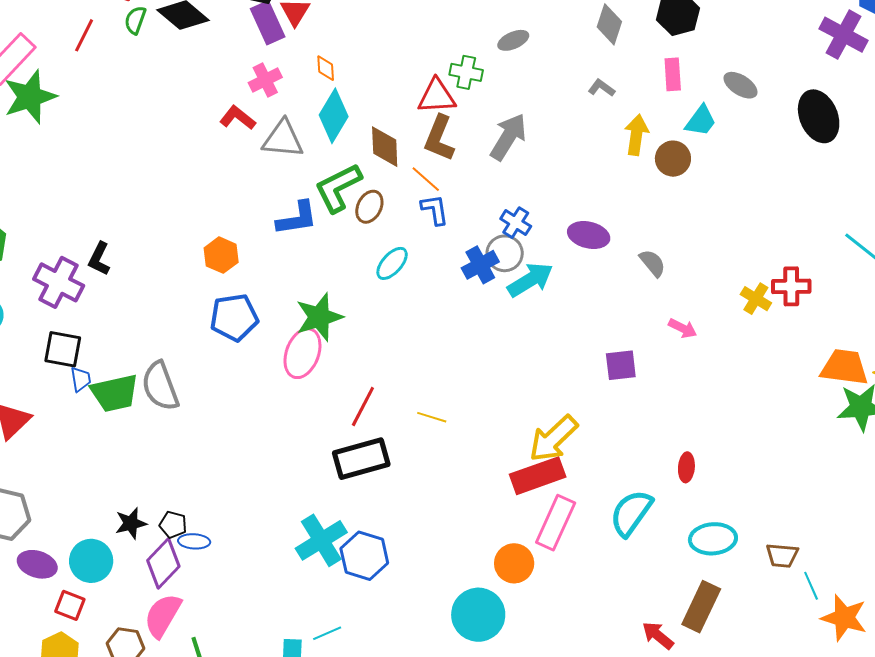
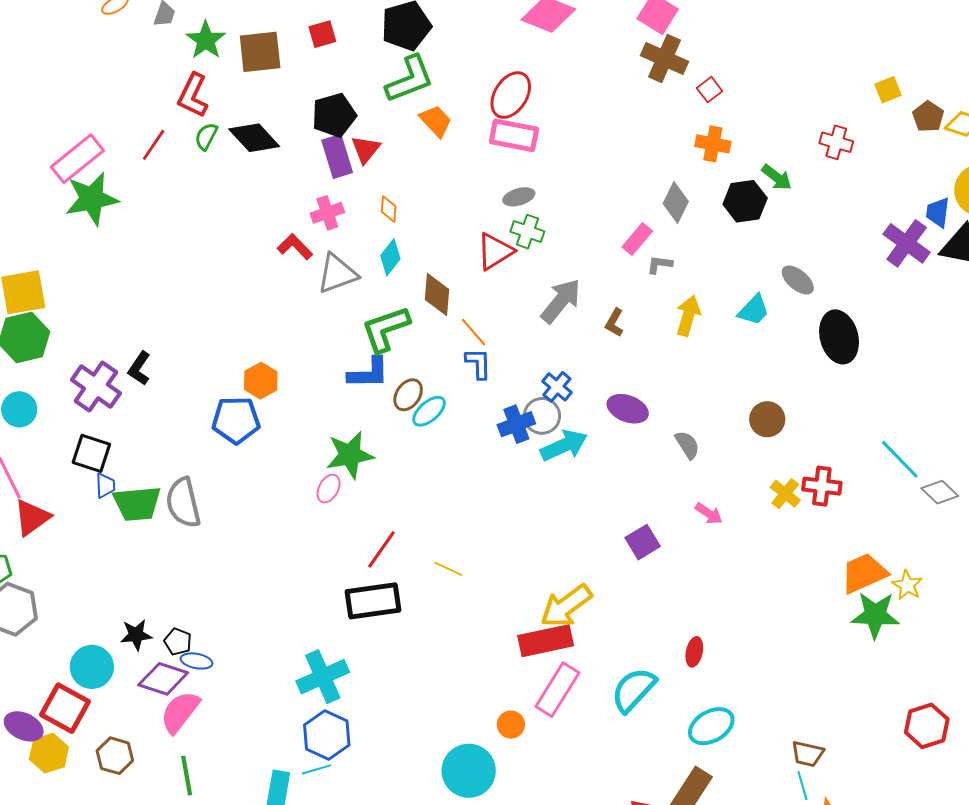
gray ellipse: (513, 40) -> (519, 197), moved
pink rectangle: (673, 74) -> (637, 239), moved, turned 36
gray L-shape: (601, 88) -> (660, 265), turned -36
red triangle: (437, 96) -> (495, 251), turned -36
cyan diamond: (334, 116) -> (390, 257), size x0.7
black ellipse: (819, 116) -> (839, 337), moved
brown L-shape: (439, 138) -> (614, 323), moved, size x0.6
gray triangle: (283, 139) -> (337, 274), turned -33
brown circle: (673, 159) -> (767, 419), moved
brown ellipse: (369, 207) -> (408, 395), moved
blue L-shape: (297, 218) -> (368, 373), moved
blue pentagon: (234, 317) -> (236, 420), moved
pink ellipse: (302, 353) -> (329, 489), size x0.6
purple square: (621, 365) -> (643, 542), turned -32
orange trapezoid: (844, 367) -> (864, 573), turned -39
cyan ellipse: (713, 539) -> (711, 726), turned -33
brown trapezoid: (782, 555) -> (808, 754), moved
blue hexagon: (364, 556) -> (327, 735), moved
purple diamond: (163, 563) -> (163, 679), turned 57
orange circle: (514, 563) -> (511, 725), size x0.7
purple ellipse: (37, 564) -> (24, 726), moved
red square: (70, 605) -> (65, 708), size x1.6
pink semicircle: (163, 616) -> (180, 712), moved

